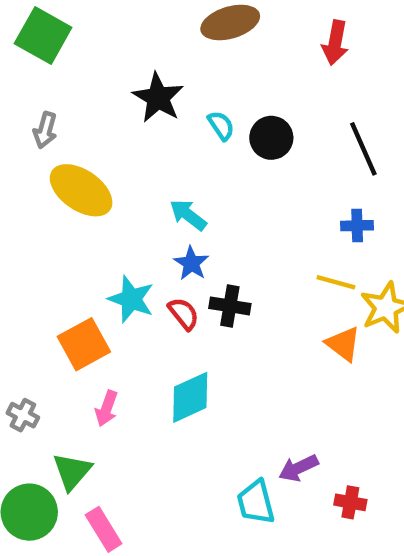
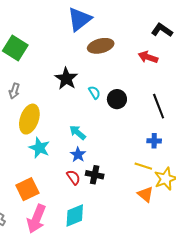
red arrow: (335, 43) -> (148, 57), turned 96
yellow ellipse: (81, 190) -> (29, 119), turned 72
cyan star: (131, 299) -> (39, 148), moved
pink arrow: (106, 408) -> (36, 219), size x1.8

